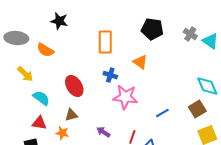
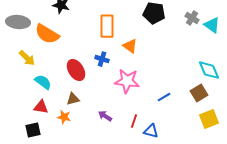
orange semicircle: (45, 50) -> (47, 34), size x1.4
orange triangle: (140, 62) -> (130, 46), moved
blue cross: (110, 75) -> (102, 59), moved

